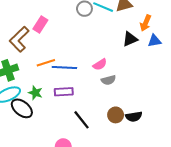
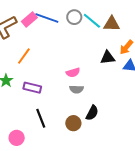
orange line: (46, 63) -> (24, 56), turned -54
blue line: (64, 67) -> (47, 18), moved
black semicircle: (134, 117) -> (92, 113), moved, turned -70

